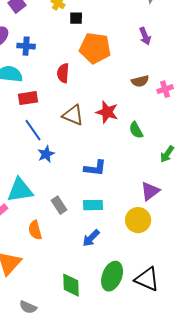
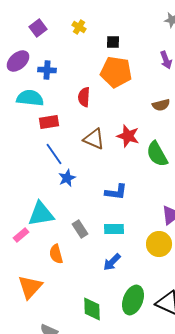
black square: (76, 18) -> (113, 42), moved
green semicircle: (136, 130) -> (157, 154), size x1.5

